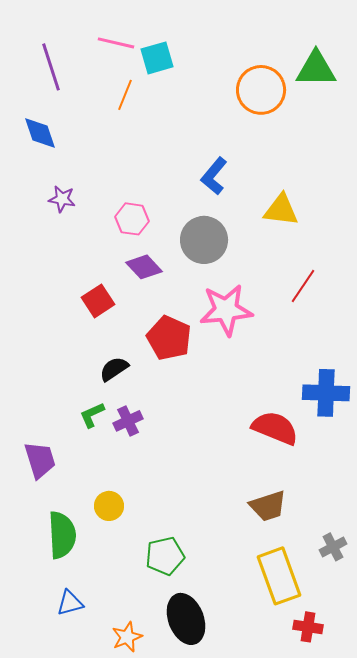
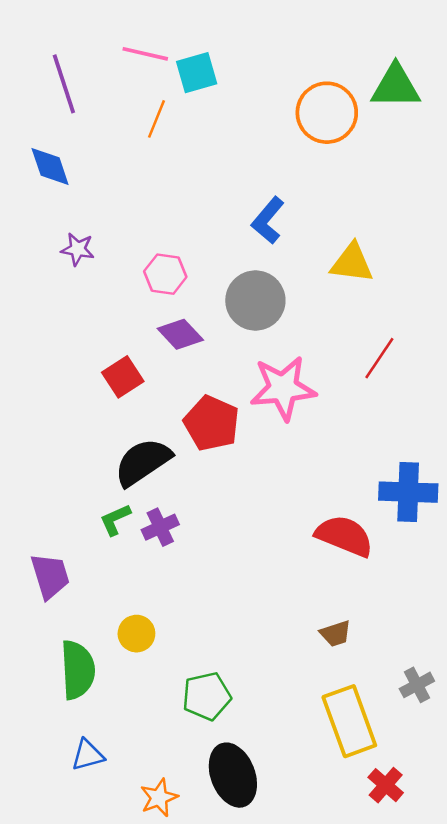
black semicircle: (114, 369) -> (143, 462), size x1.6
brown trapezoid: (268, 506) -> (336, 634), size x0.7
red cross: (308, 627) -> (386, 785), turned 32

